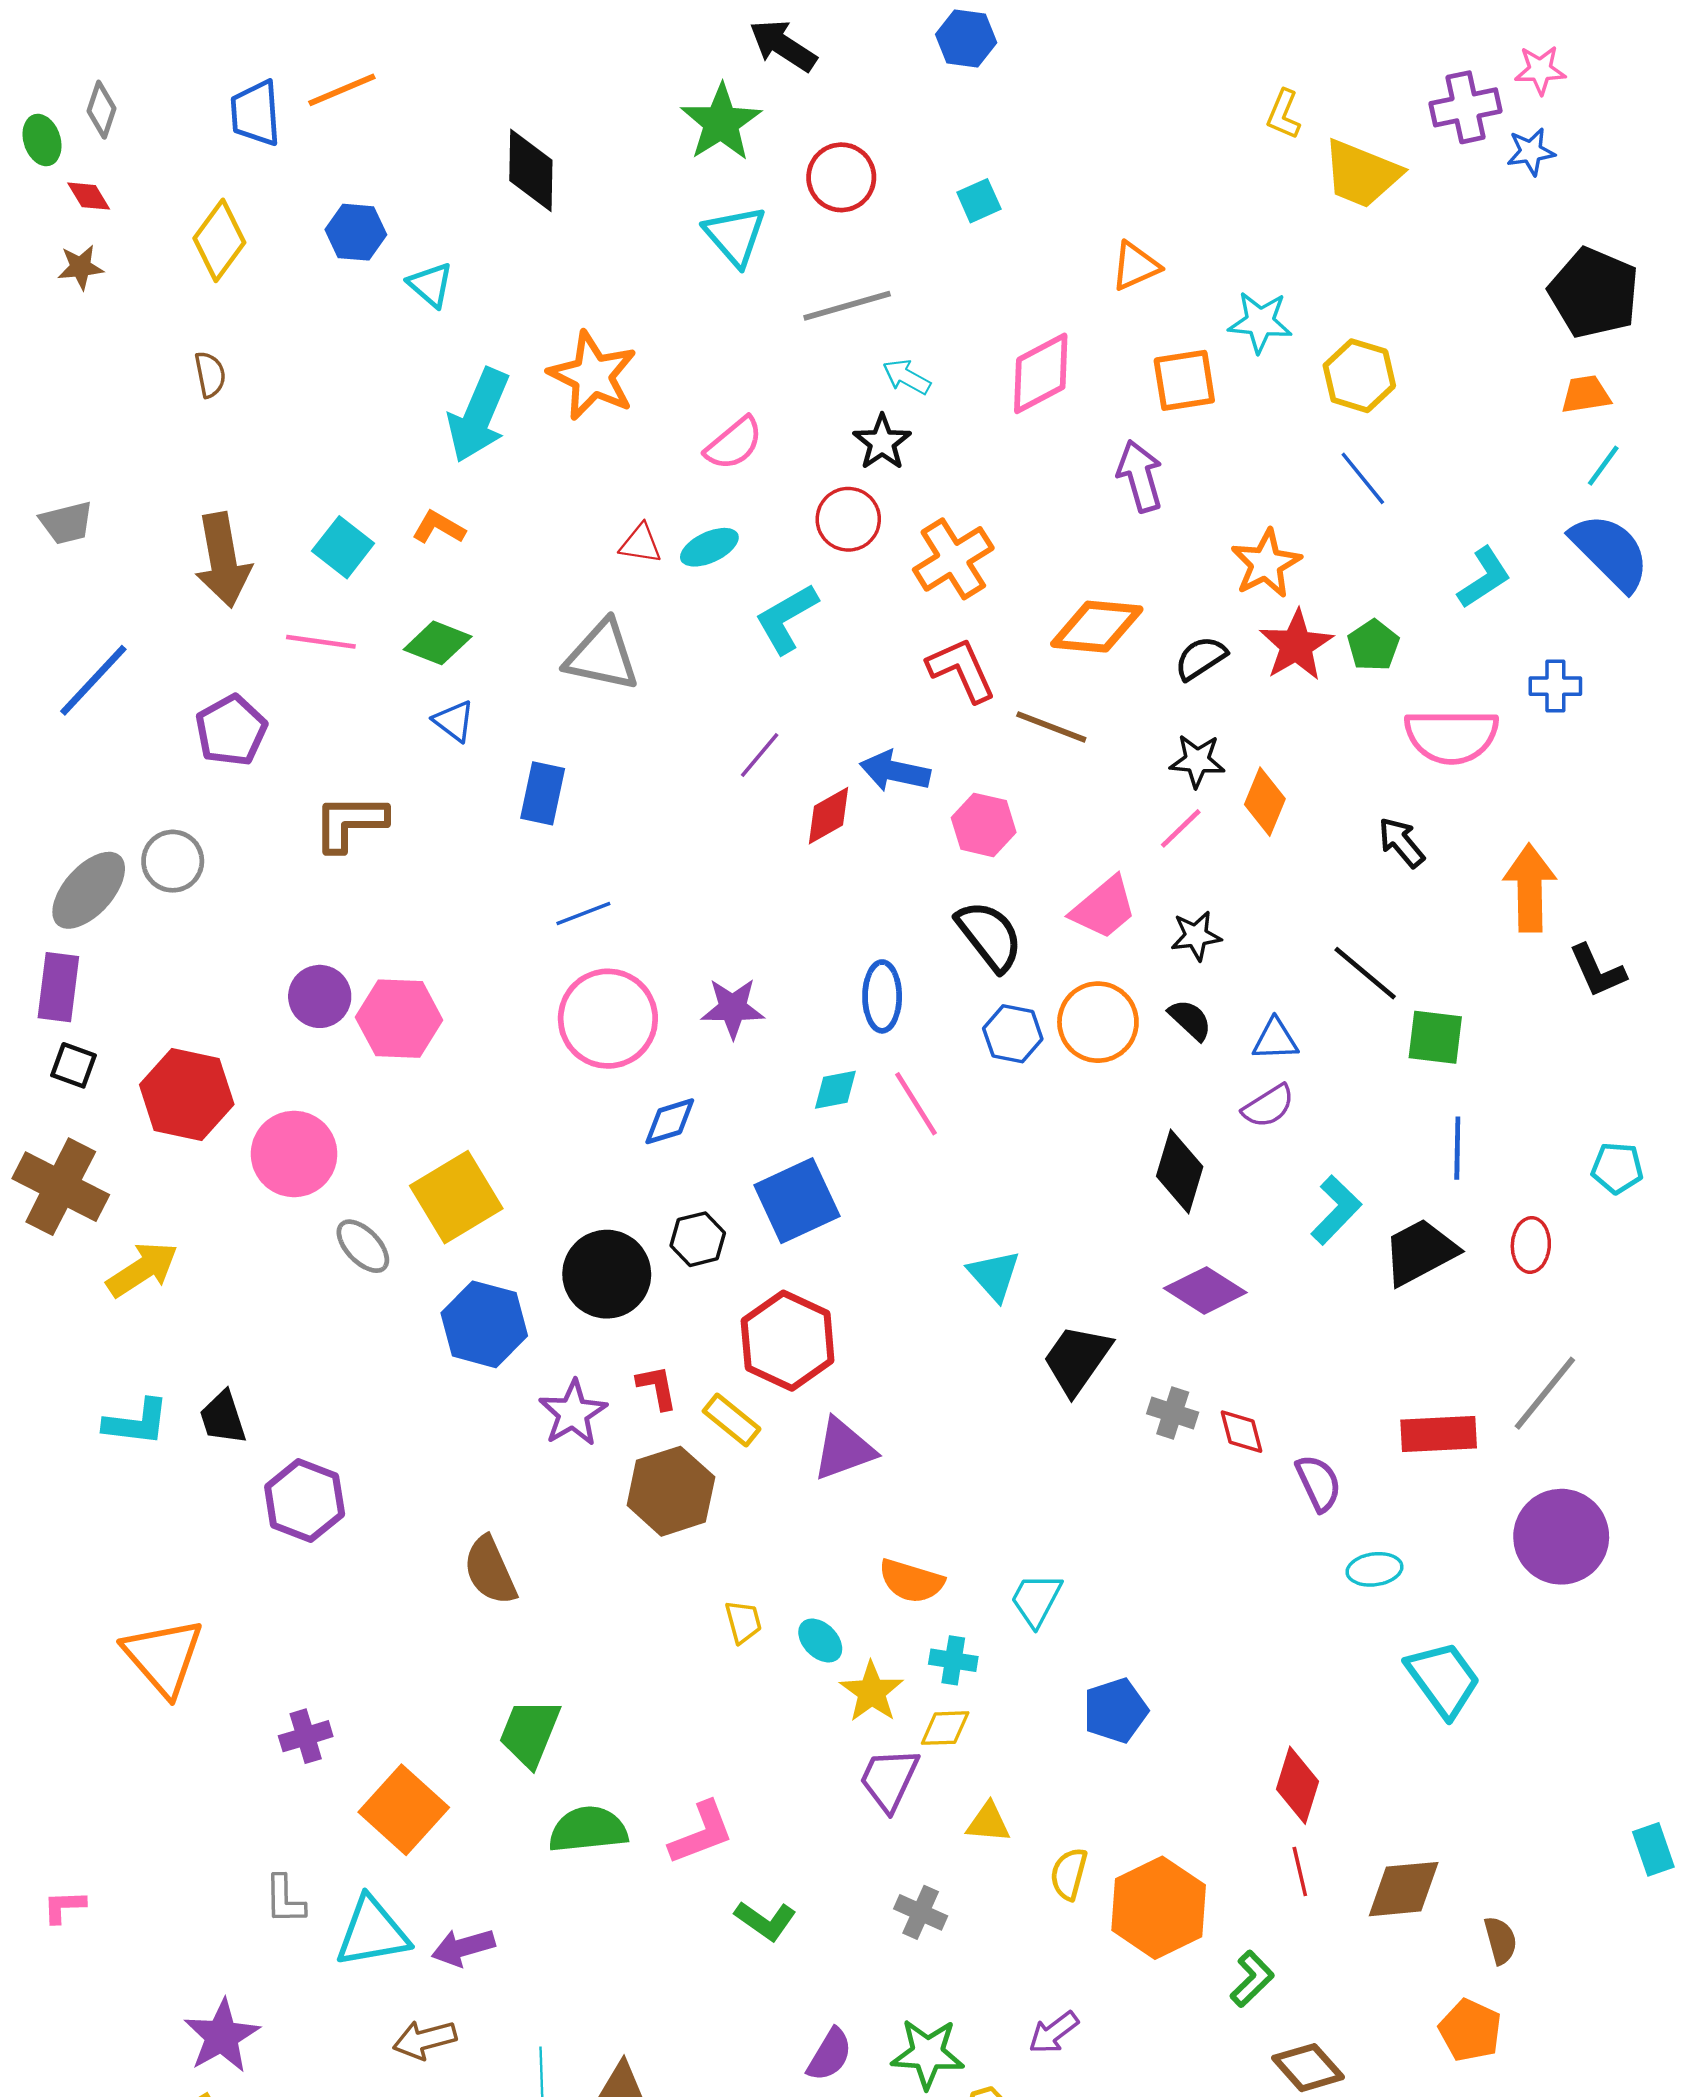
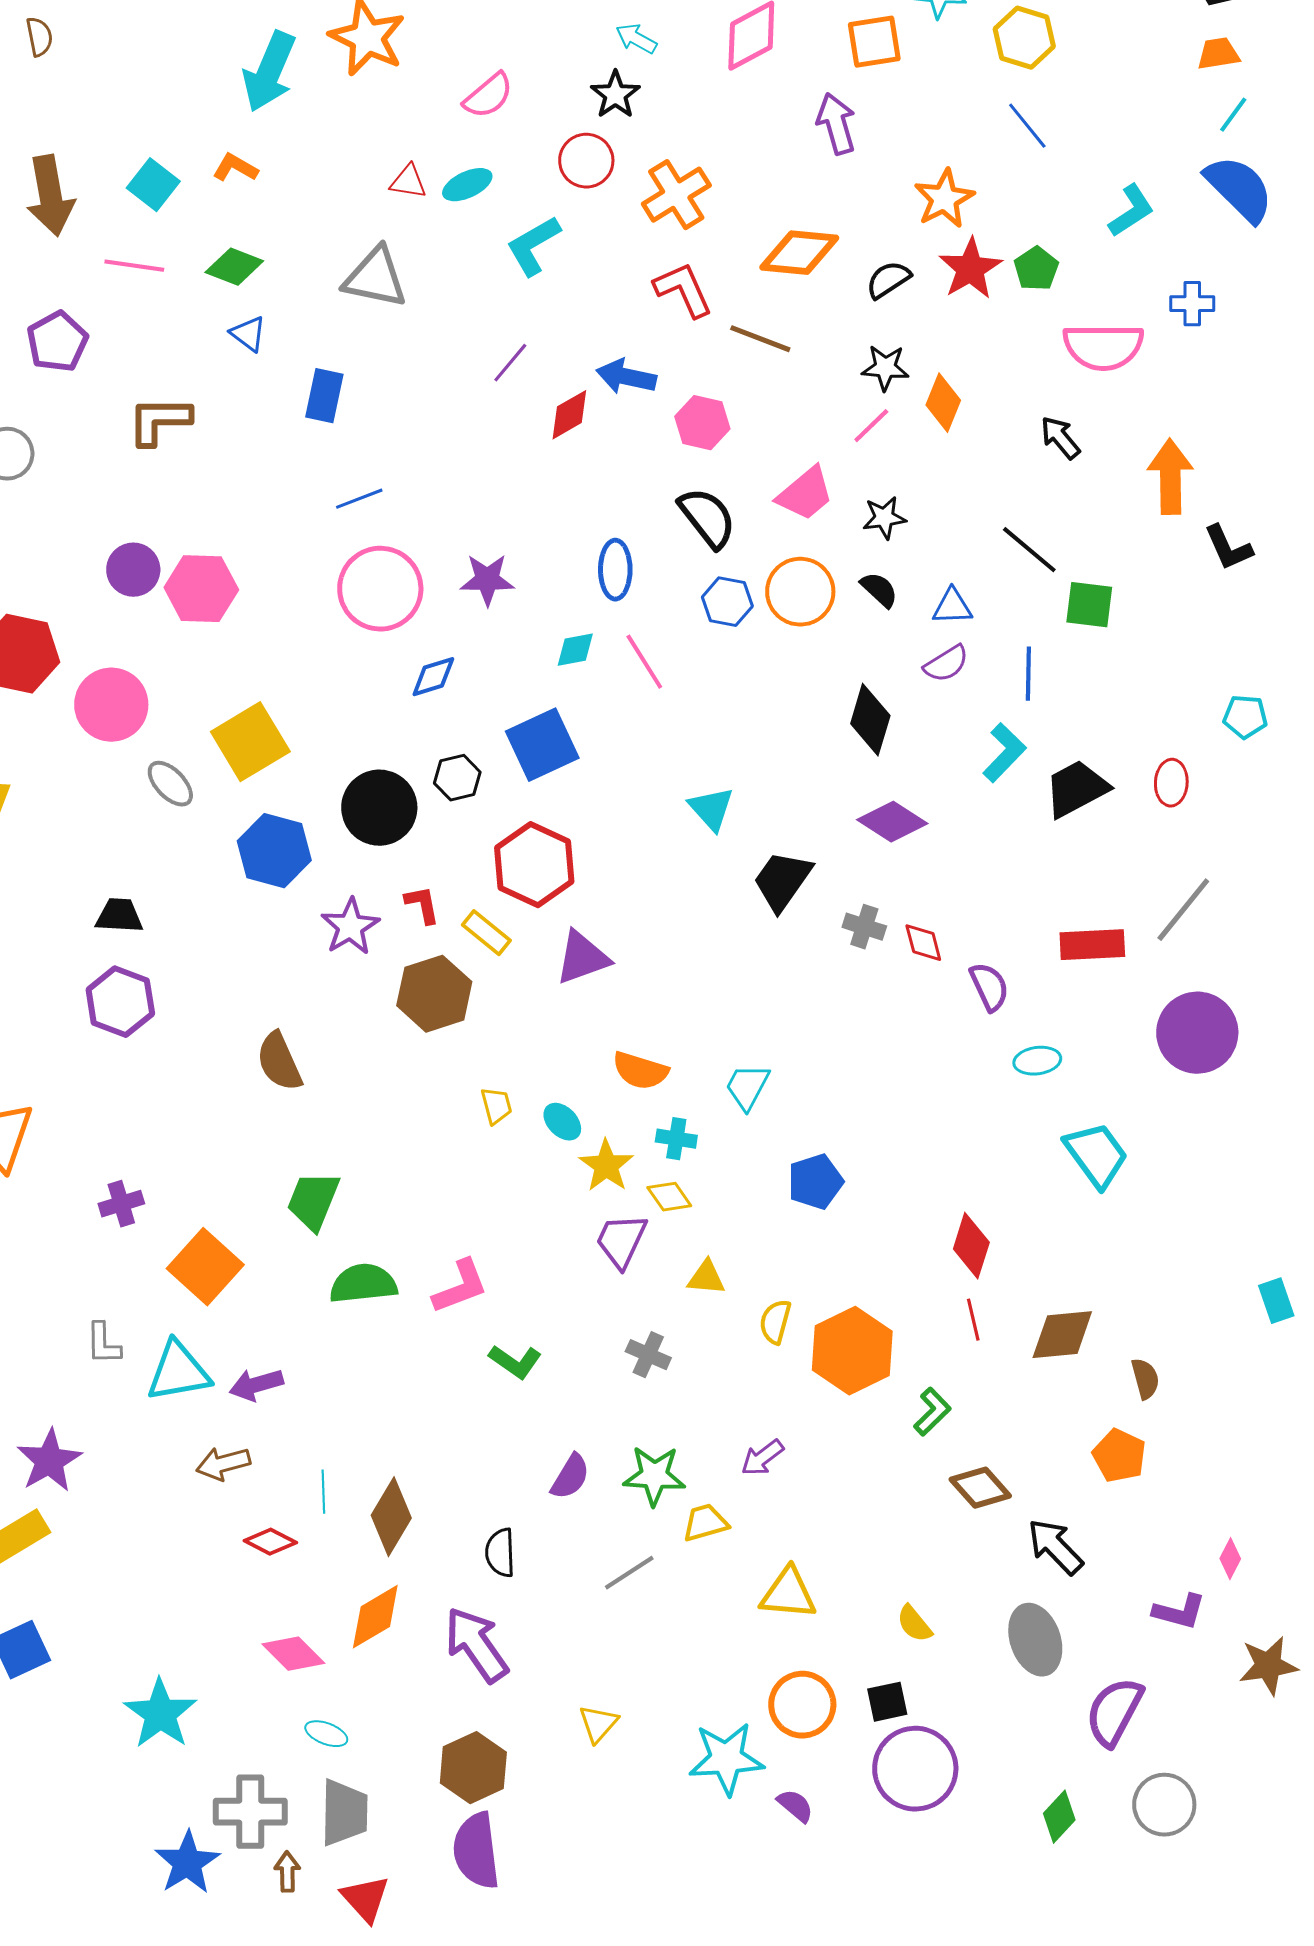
blue line: (1457, 1148) -> (1028, 674), moved
black trapezoid: (223, 1418) -> (119, 916), moved, turned 111
yellow diamond: (945, 1728) -> (669, 1197), turned 57

